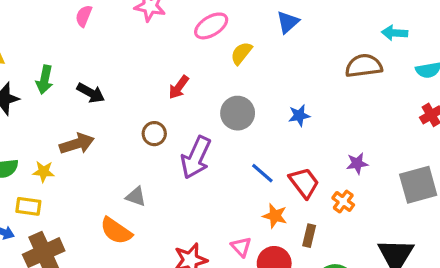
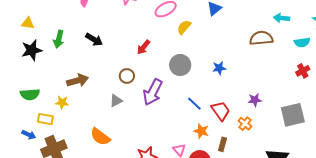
black arrow: (91, 93) -> (94, 40), moved
yellow star: (43, 172) -> (62, 102), moved
gray triangle: (136, 197) -> (116, 101), moved, turned -48

